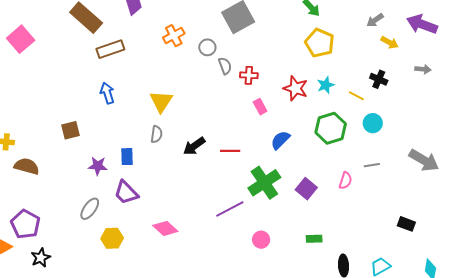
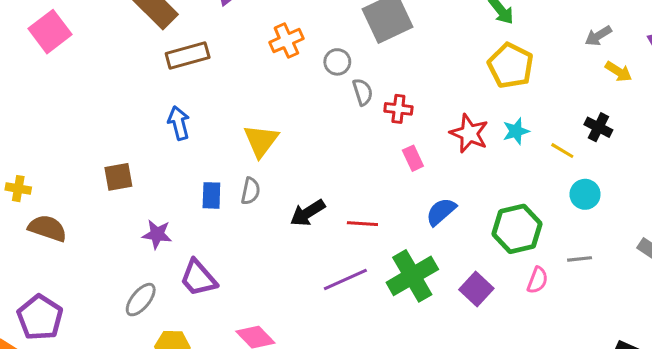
green hexagon: (331, 128) -> (517, 229), moved
blue rectangle: (127, 157) -> (211, 195), moved
purple line: (230, 209) -> (345, 280), moved

